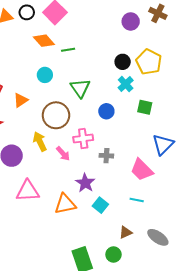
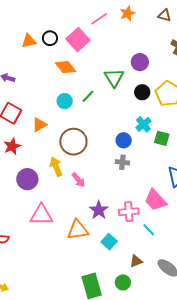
purple circle: (131, 21) -> (140, 62), moved
green line: (68, 50) -> (88, 96), moved, turned -40
cyan cross: (126, 84) -> (143, 124), moved
green triangle: (80, 88) -> (114, 78), moved
pink cross: (83, 138) -> (129, 212), moved
gray cross: (106, 156) -> (122, 162), moved
cyan line: (137, 200) -> (149, 230), turned 32
cyan square: (100, 205) -> (109, 242), moved

